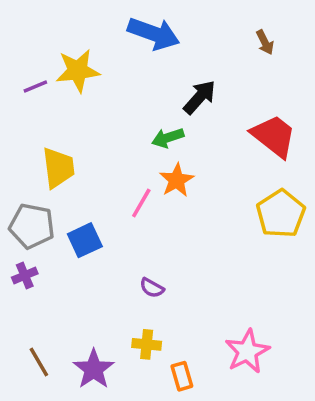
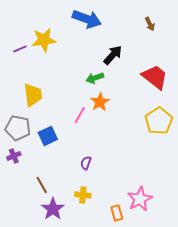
purple semicircle: (152, 288) -> (86, 163), turned 80
brown line: (39, 362) -> (42, 185), moved
orange rectangle: (182, 376) -> (117, 213), moved

